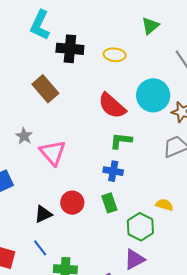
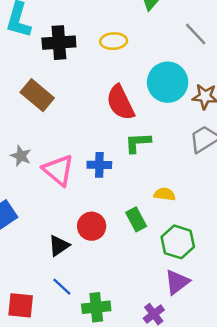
red semicircle: (112, 106) -> (120, 103), turned 32
blue cross: (113, 171) -> (99, 165), moved
yellow semicircle: (164, 205) -> (165, 194), moved

